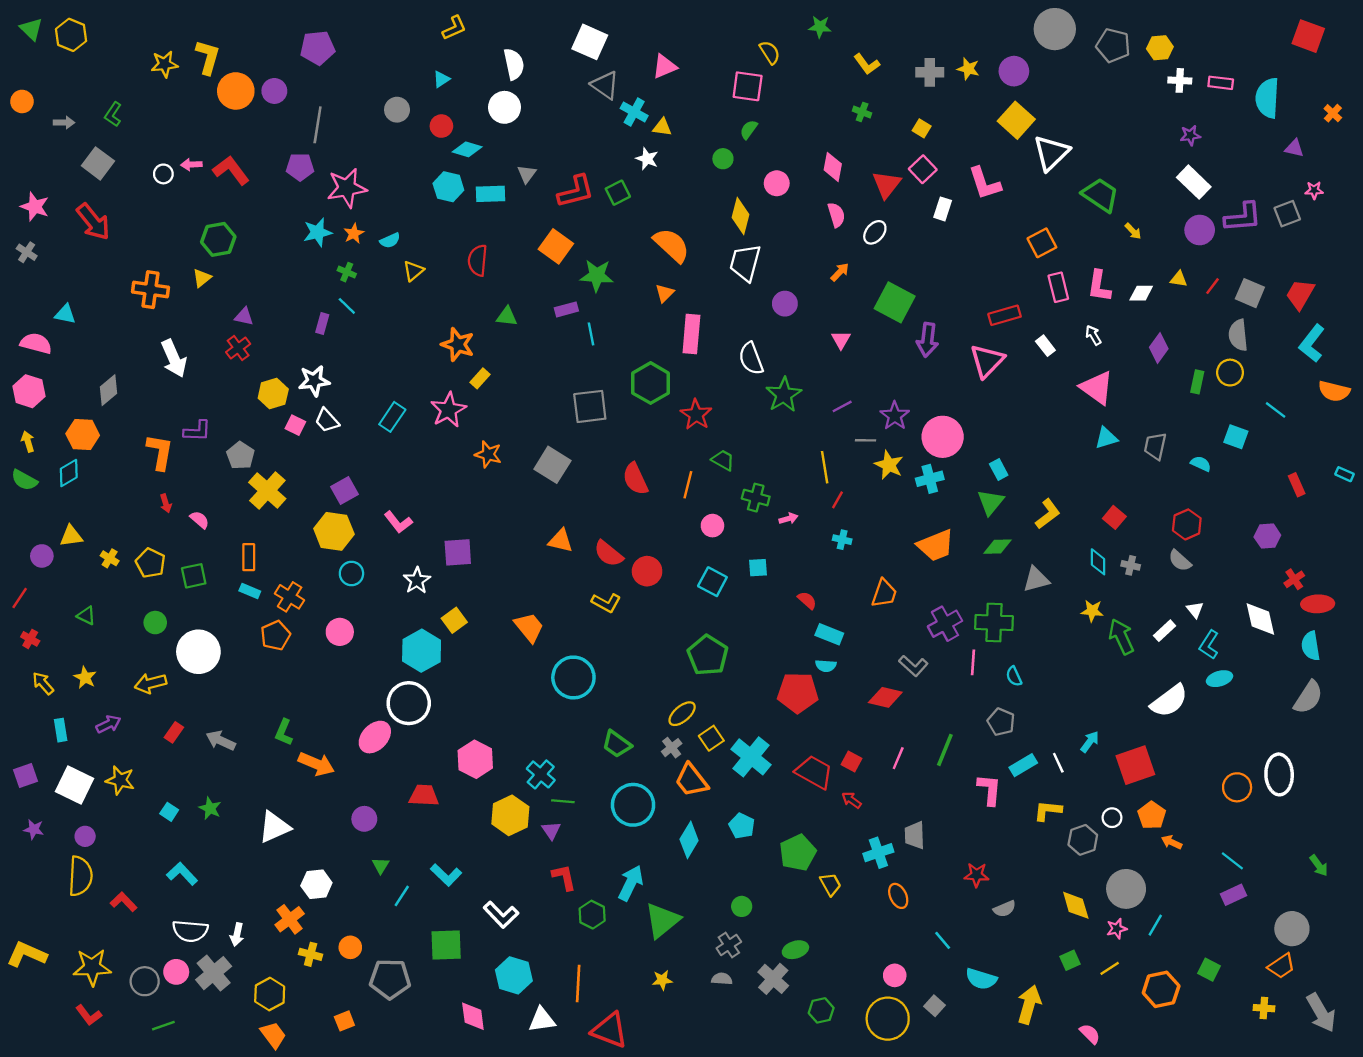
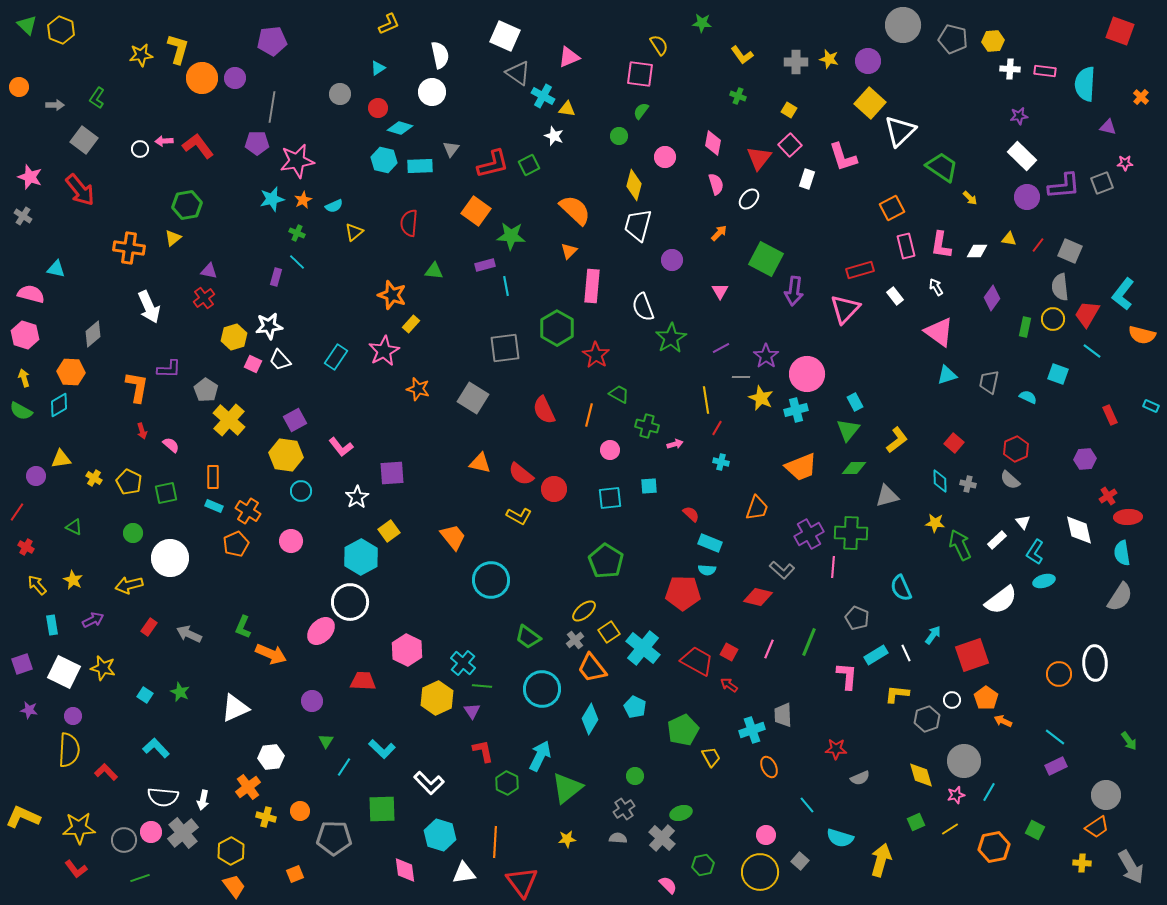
red trapezoid: (1300, 294) -> (1087, 314), moved
cyan square: (712, 582) -> (610, 498), turned -35
cyan semicircle: (1014, 676) -> (901, 588), moved, size x1.5
red triangle: (610, 1030) -> (522, 882), turned 32
pink semicircle: (1090, 1034) -> (668, 885), moved

